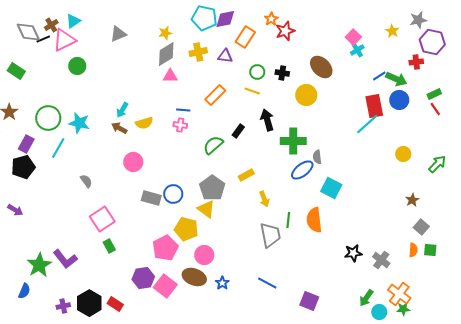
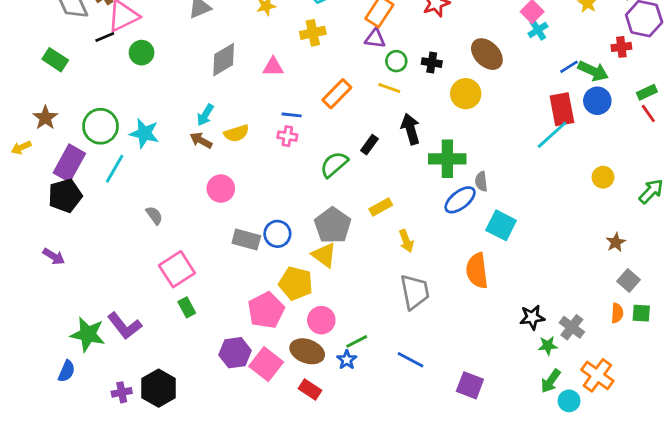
black line: (43, 39) -> (105, 37), moved
gray diamond: (166, 54) -> (224, 60), moved
purple triangle: (225, 56) -> (375, 38), moved
purple rectangle: (26, 144) -> (69, 163), size x1.4
green line: (288, 220) -> (357, 341), moved, turned 56
green star: (39, 265) -> (88, 334), turned -30
red rectangle: (115, 304) -> (310, 390), moved
green star: (403, 309) -> (548, 346), moved

